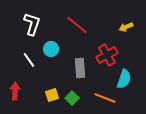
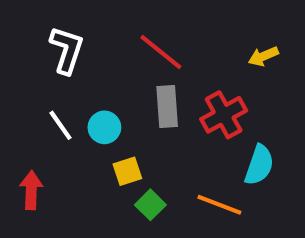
cyan circle: (51, 49) -> (104, 127), moved
gray rectangle: (80, 68) -> (167, 106), moved
yellow square: (52, 95) -> (127, 171), moved

